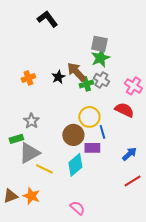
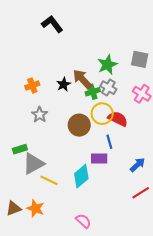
gray square: (99, 44) -> (140, 59), moved
red semicircle: (124, 110) -> (118, 119), moved
yellow circle: (89, 117) -> (102, 114), moved
gray star: (31, 121) -> (40, 115), moved
brown circle: (73, 135) -> (79, 125), moved

